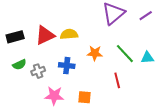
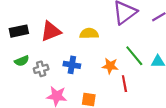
yellow semicircle: (69, 34) -> (89, 34), moved
orange star: (95, 53) -> (110, 66), moved

